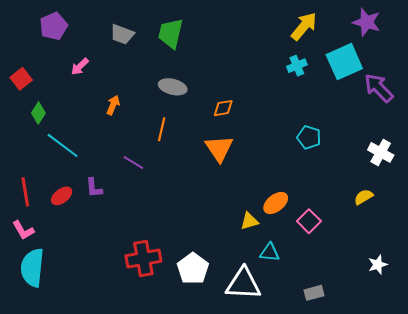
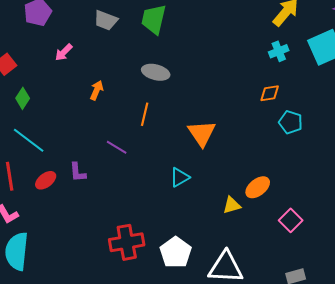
orange diamond: (223, 108) -> (270, 93), moved
cyan line: (63, 145) -> (29, 140), moved
pink square: (309, 221) -> (291, 220), moved
cyan triangle: (270, 252) -> (180, 177), moved, turned -35

